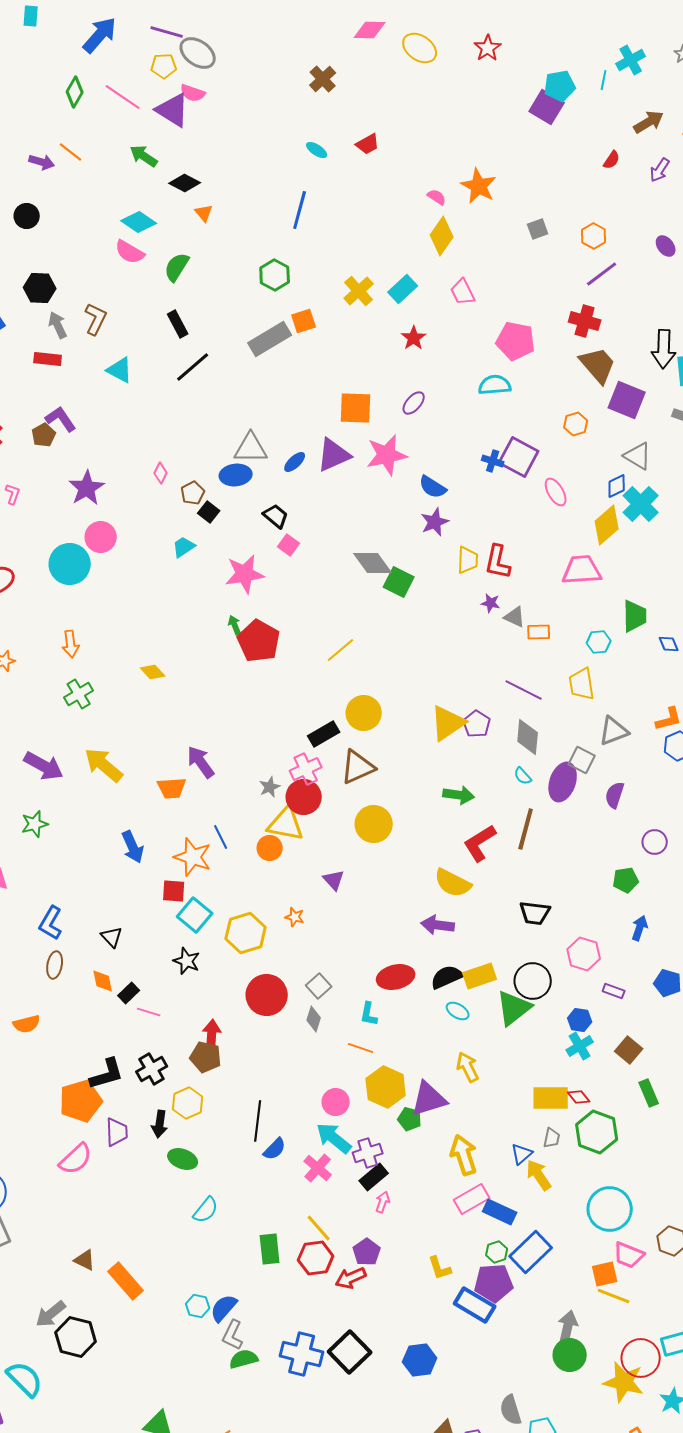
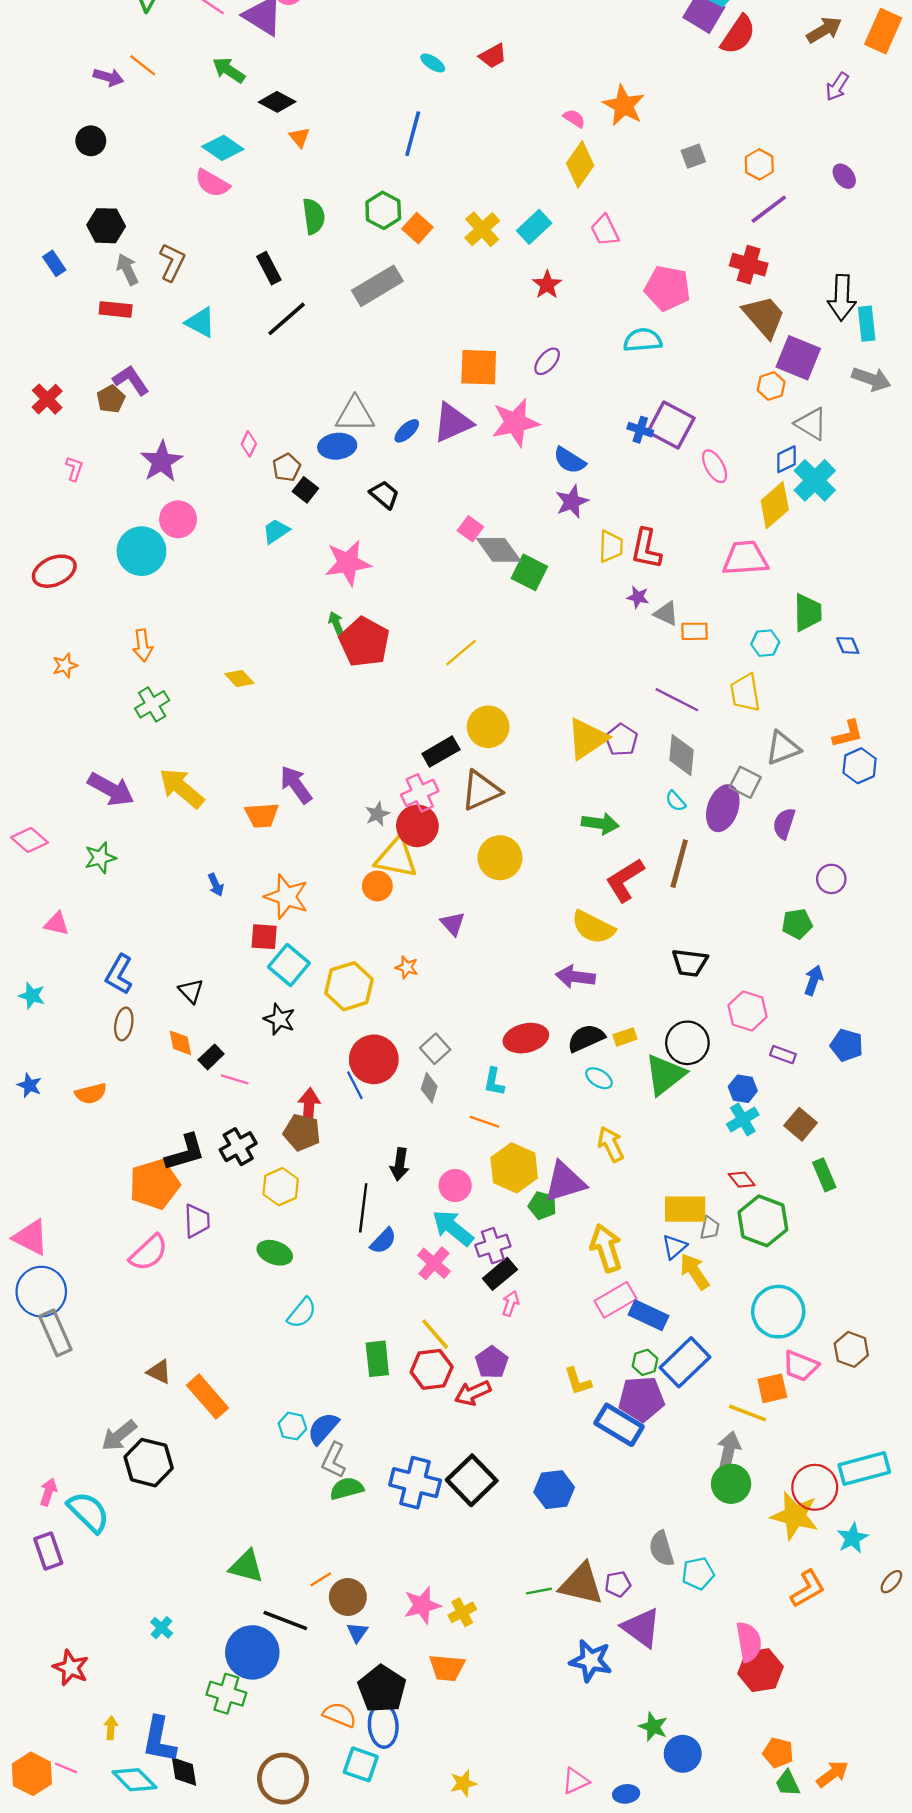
red semicircle: (612, 160) -> (738, 35), moved, size x1.8
green semicircle: (177, 267) -> (314, 216), moved, turned 140
orange square: (304, 321) -> (417, 228), moved, turned -30
orange hexagon: (576, 424) -> (771, 386), moved
pink square: (289, 545) -> (470, 529), moved
blue line: (221, 837) -> (355, 1085), moved
blue arrow: (133, 847) -> (216, 885), size x0.6
yellow rectangle: (480, 976) -> (625, 1037), size x0.6
yellow rectangle: (551, 1098) -> (685, 1209), moved
black arrow: (160, 1124) -> (400, 1164), moved
yellow line: (614, 1296) -> (748, 1413), moved

